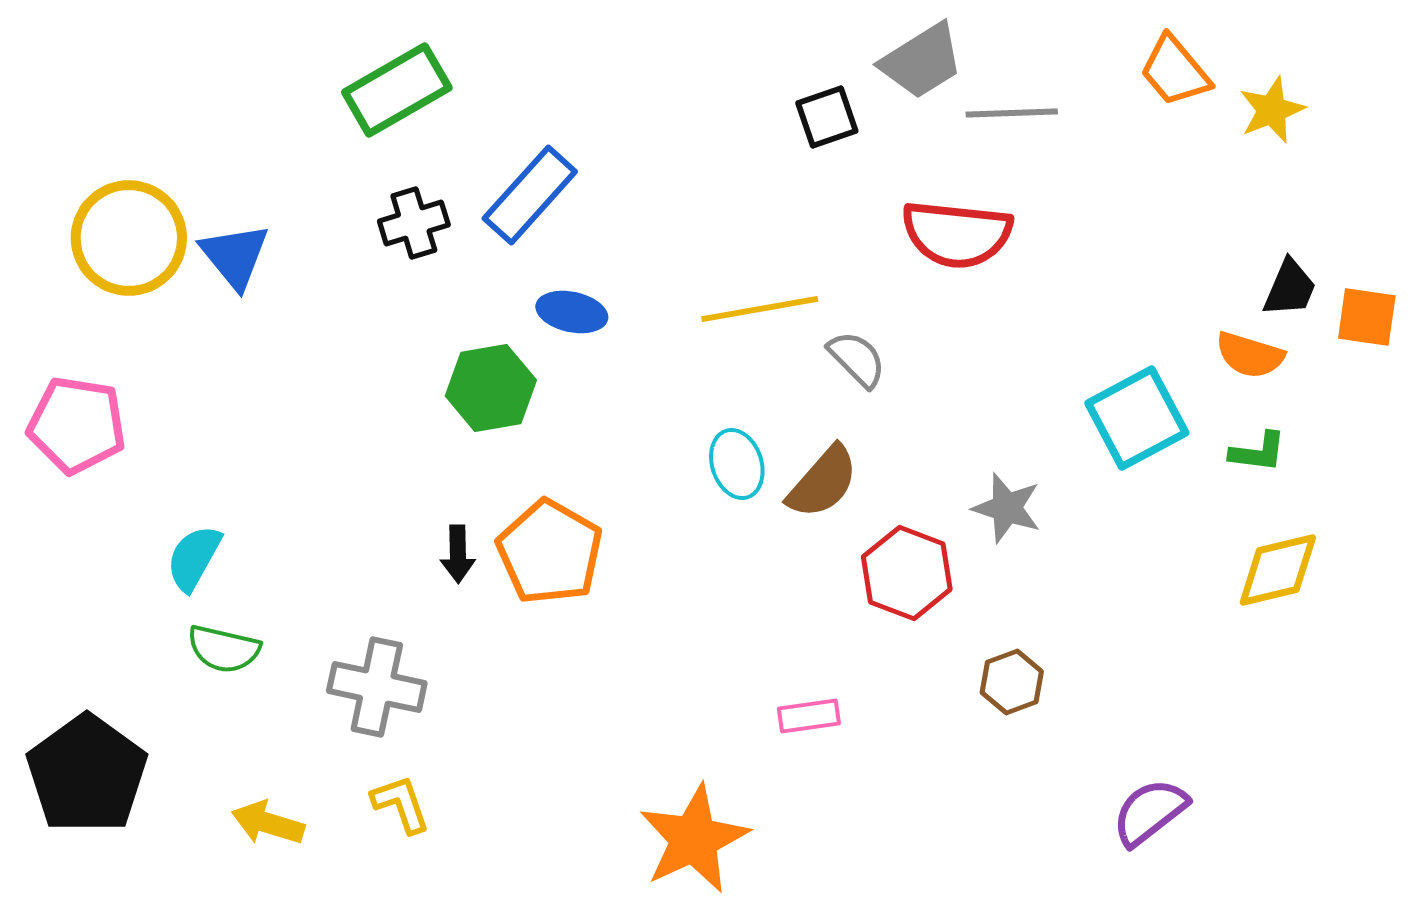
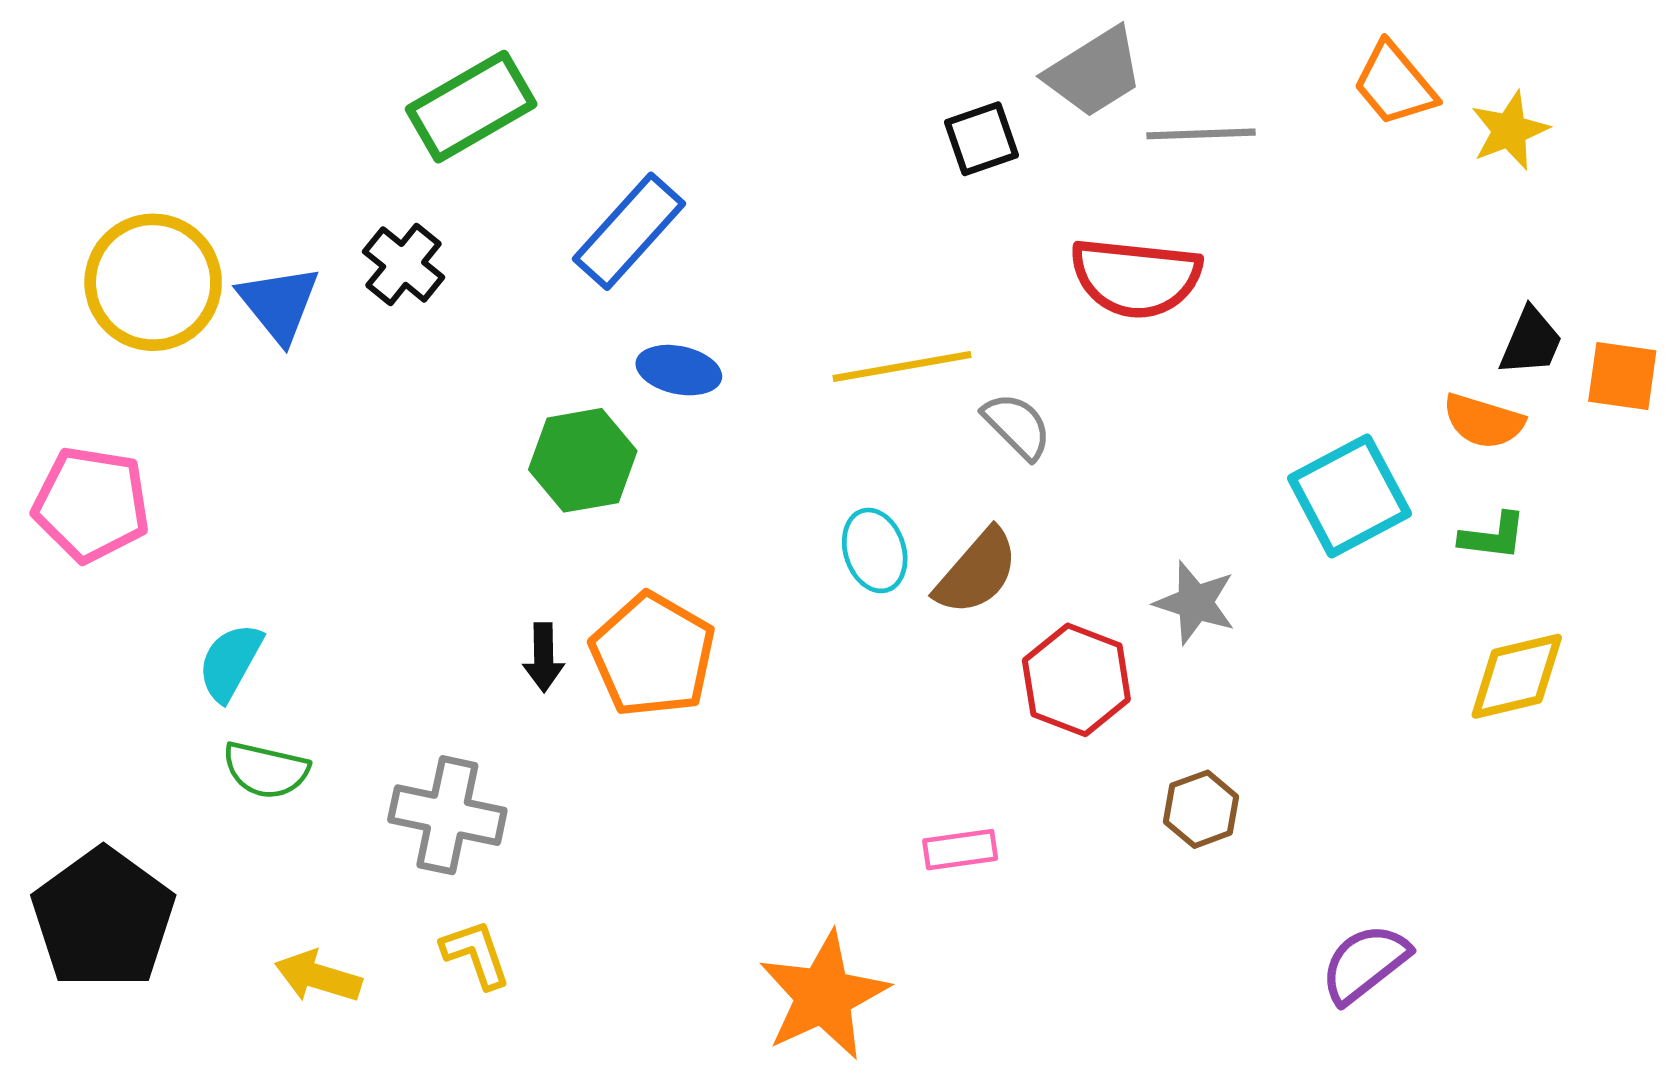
black cross: (414, 223) -> (404, 264), moved, turned -34

